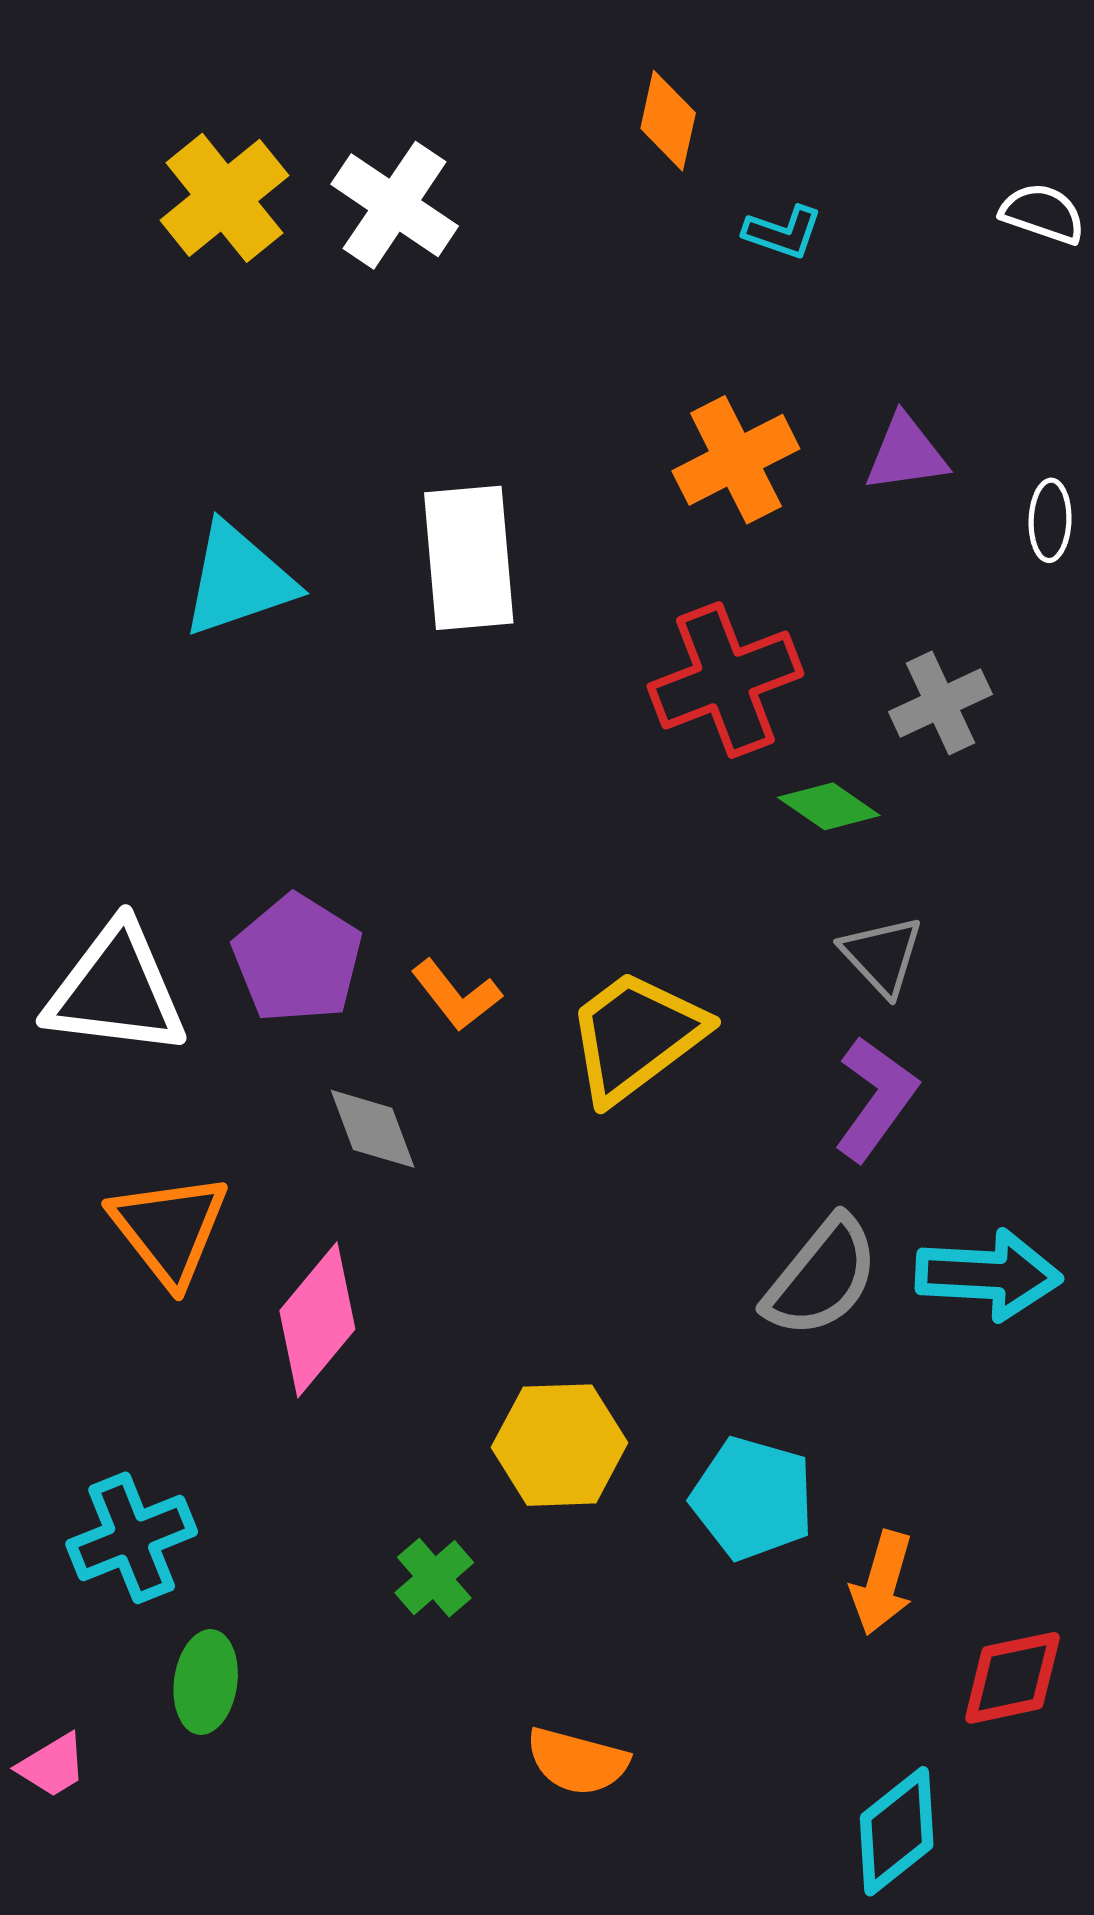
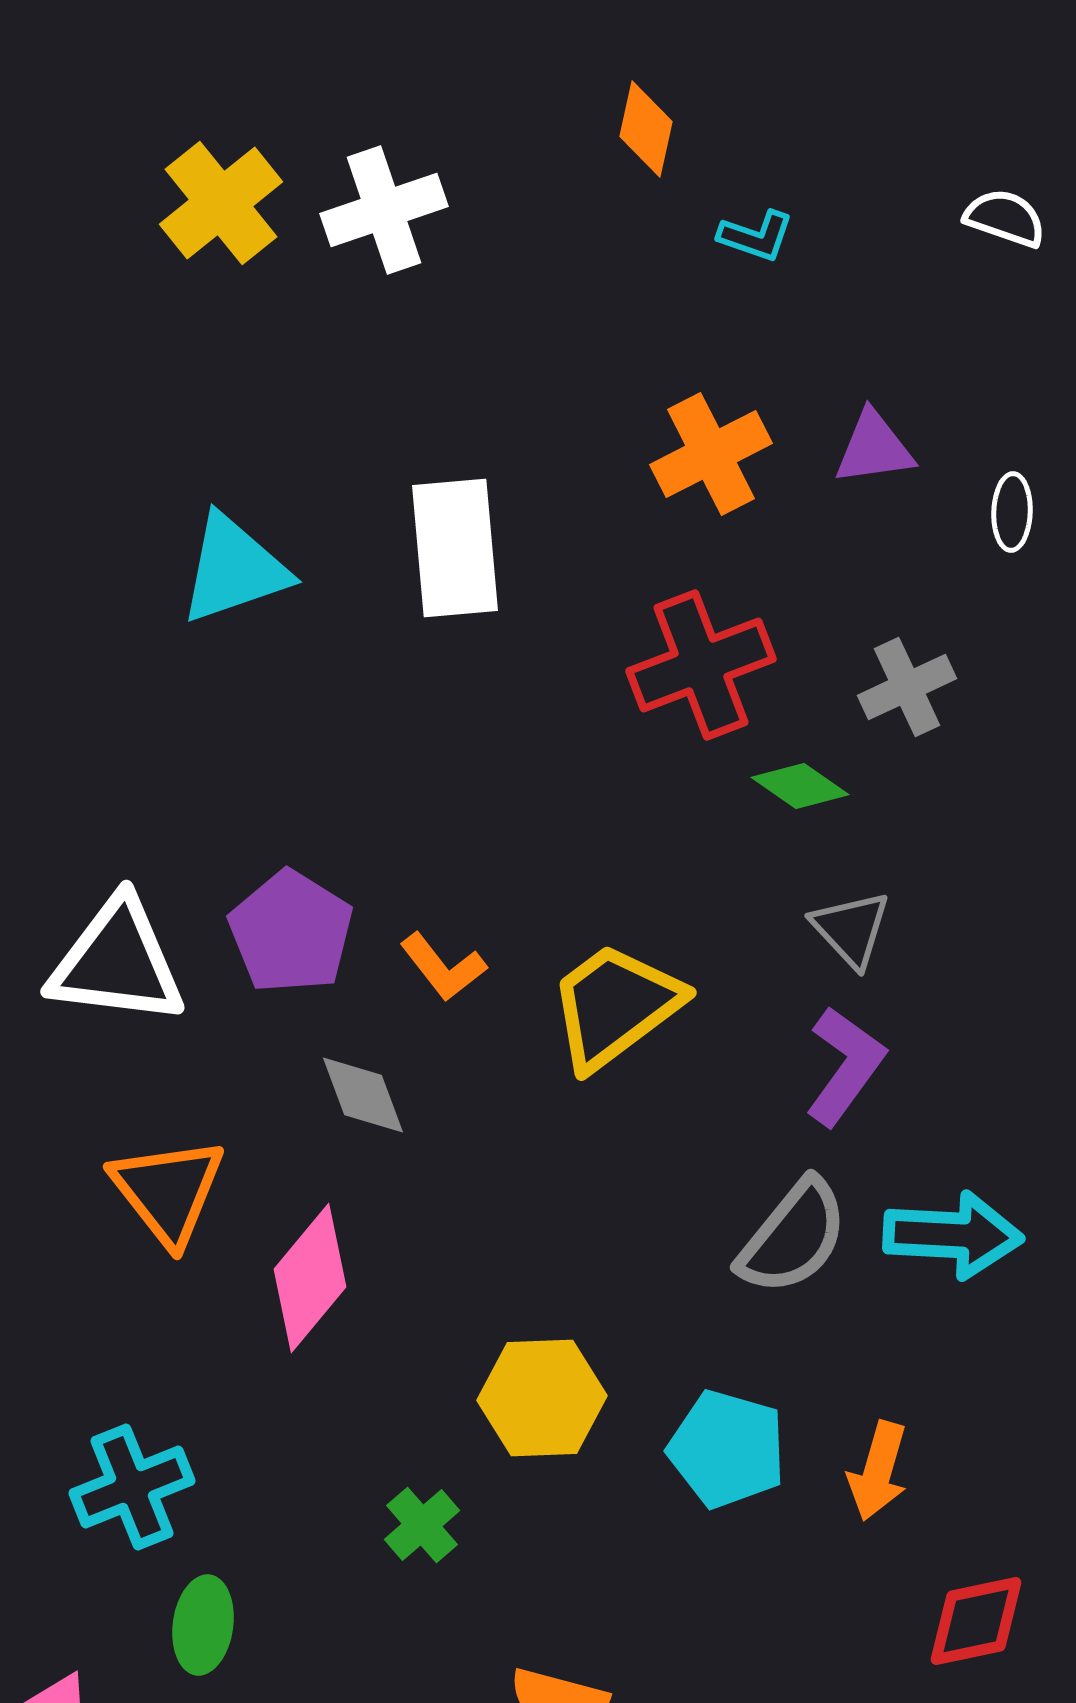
white cross: (395, 205) -> (384, 210), turned 37
orange arrow: (882, 1583) -> (878, 1471), moved

